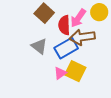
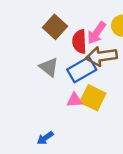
pink triangle: (60, 73) -> (74, 100), turned 32

